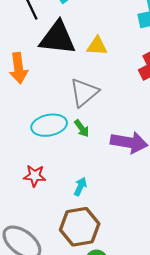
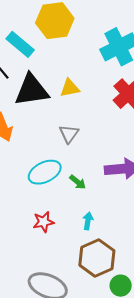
gray triangle: (84, 92) -> (69, 134), size x0.7
green arrow: (82, 128) -> (78, 182), moved

